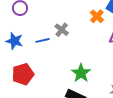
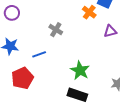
blue line: (42, 40) -> (39, 54), moved

